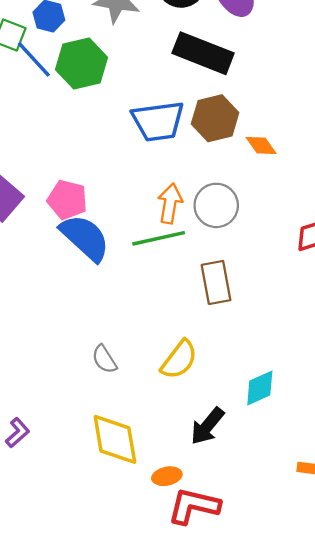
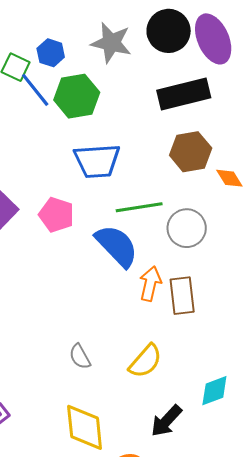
black rectangle: (203, 53) -> (184, 94), turned -39
blue trapezoid: (158, 121) -> (97, 161), moved
orange arrow: (170, 203) -> (150, 284), moved
blue semicircle: (85, 238) -> (117, 246), moved
green line: (159, 238) -> (139, 207), moved

